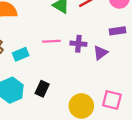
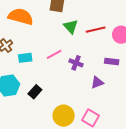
pink line: (51, 41) -> (54, 54), turned -42
purple triangle: (100, 53) -> (97, 82), moved

